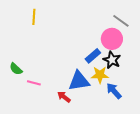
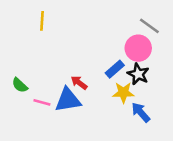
blue triangle: (79, 81) -> (68, 100), moved
red arrow: (64, 97) -> (79, 83), moved

